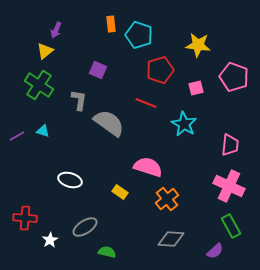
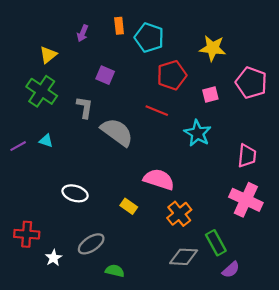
purple arrow: (56, 30) -> (83, 33), moved
green rectangle: (231, 226) -> (216, 243), moved

